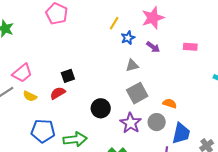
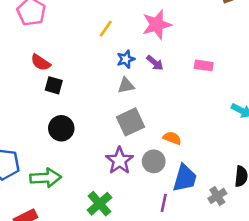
blue star: (128, 38) -> (126, 59), moved
black square: (68, 76) -> (54, 85), moved, turned 32
red semicircle: (58, 93) -> (41, 62), moved, turned -119
black circle: (101, 108) -> (61, 128), moved

